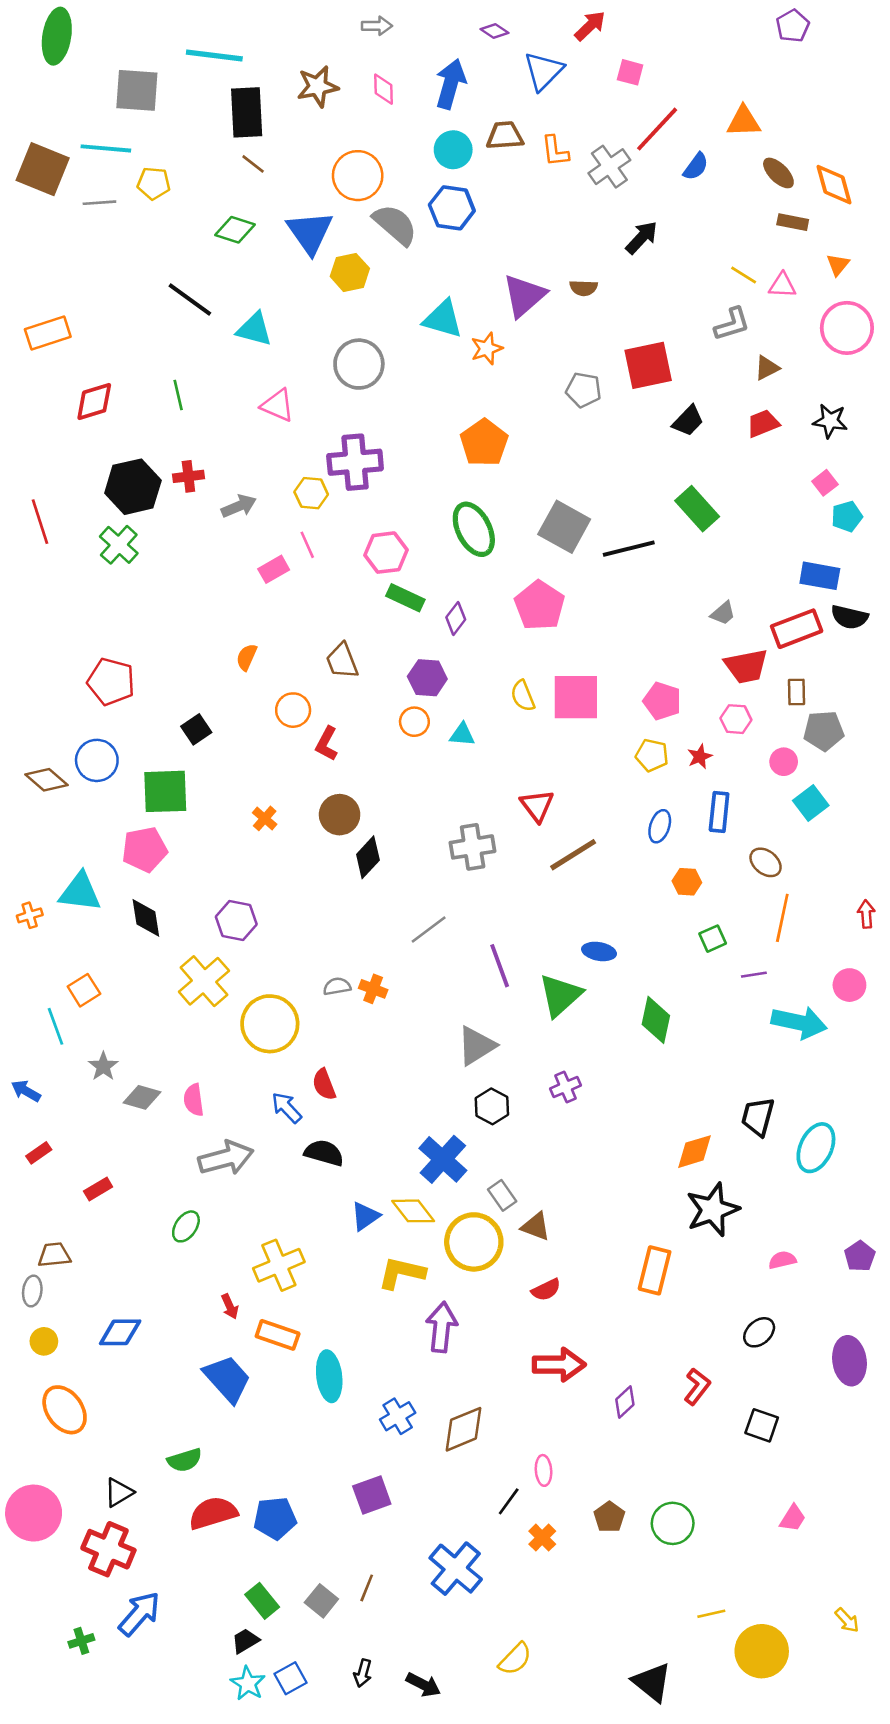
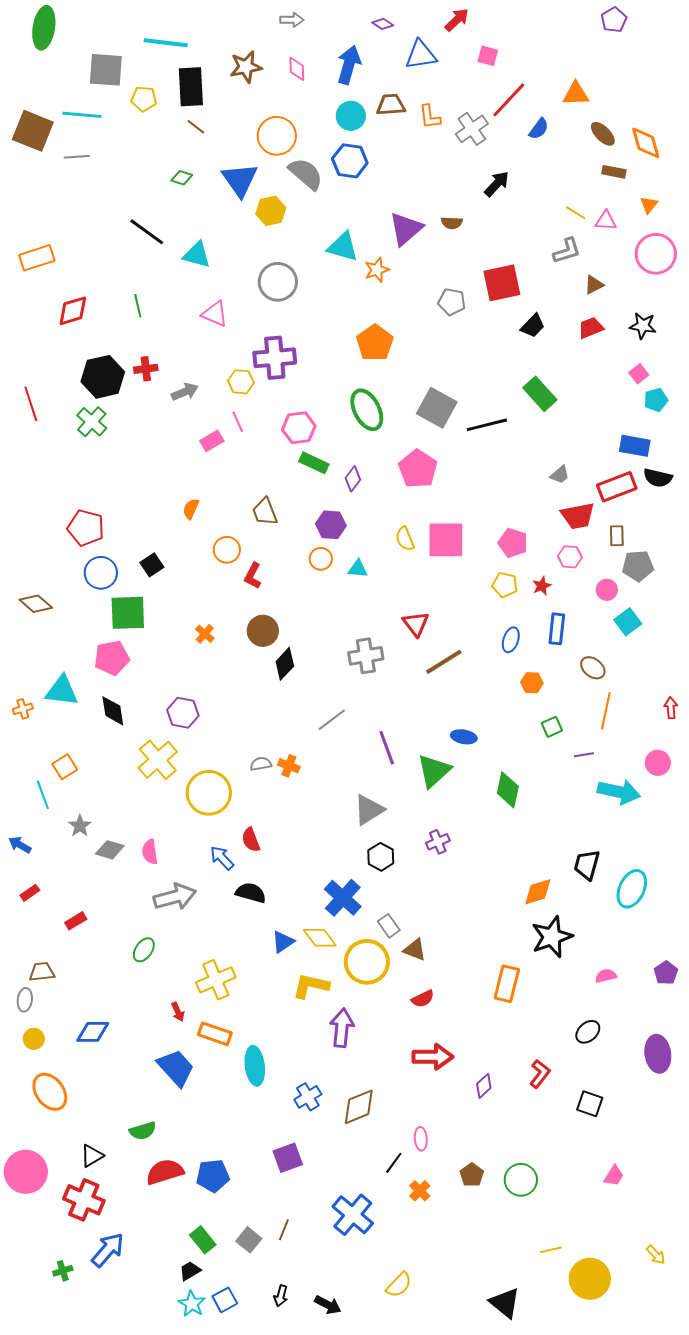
blue triangle: (544, 71) -> (421, 55), turned 36
yellow pentagon: (154, 183) -> (144, 99), moved
green diamond: (235, 230) -> (182, 178), size x0.7
blue circle: (97, 760) -> (101, 573), moved

